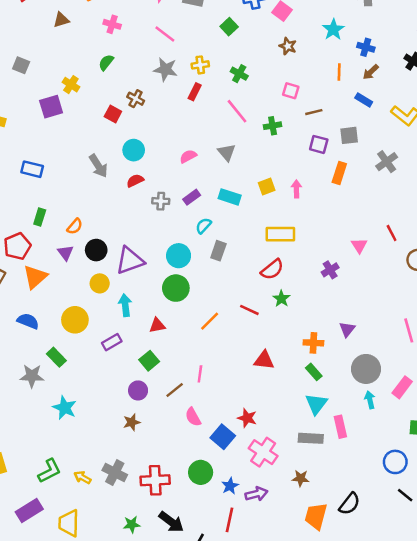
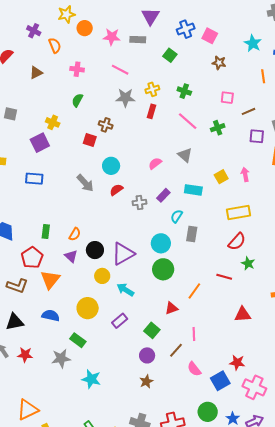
blue rectangle: (32, 169) -> (34, 179), moved
cyan arrow: (125, 305) -> (125, 290), turned -42
red triangle: (157, 325) -> (172, 308), moved
blue square: (223, 437) -> (220, 381), turned 30

